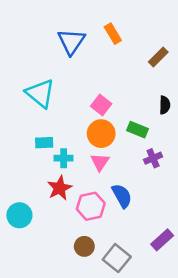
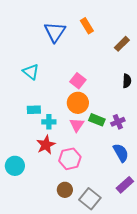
cyan triangle: (40, 93) -> (31, 72), size x0.7
green rectangle: (137, 130) -> (97, 120), moved
blue semicircle: (122, 196) -> (121, 153), moved

